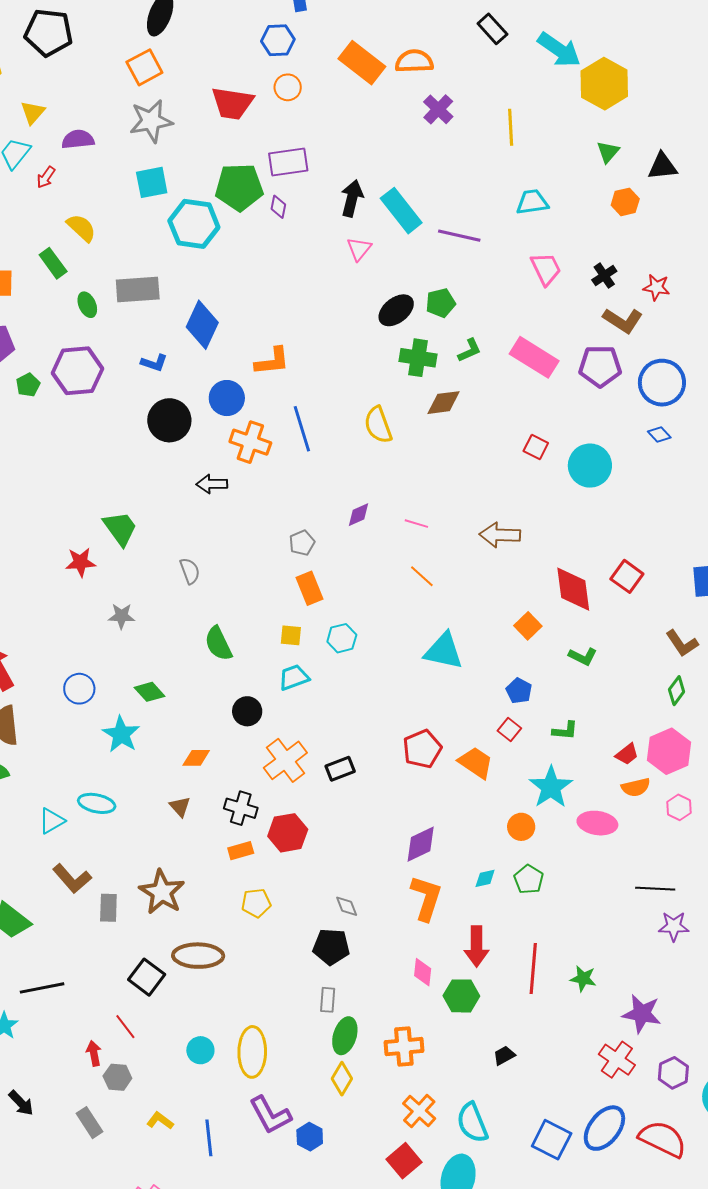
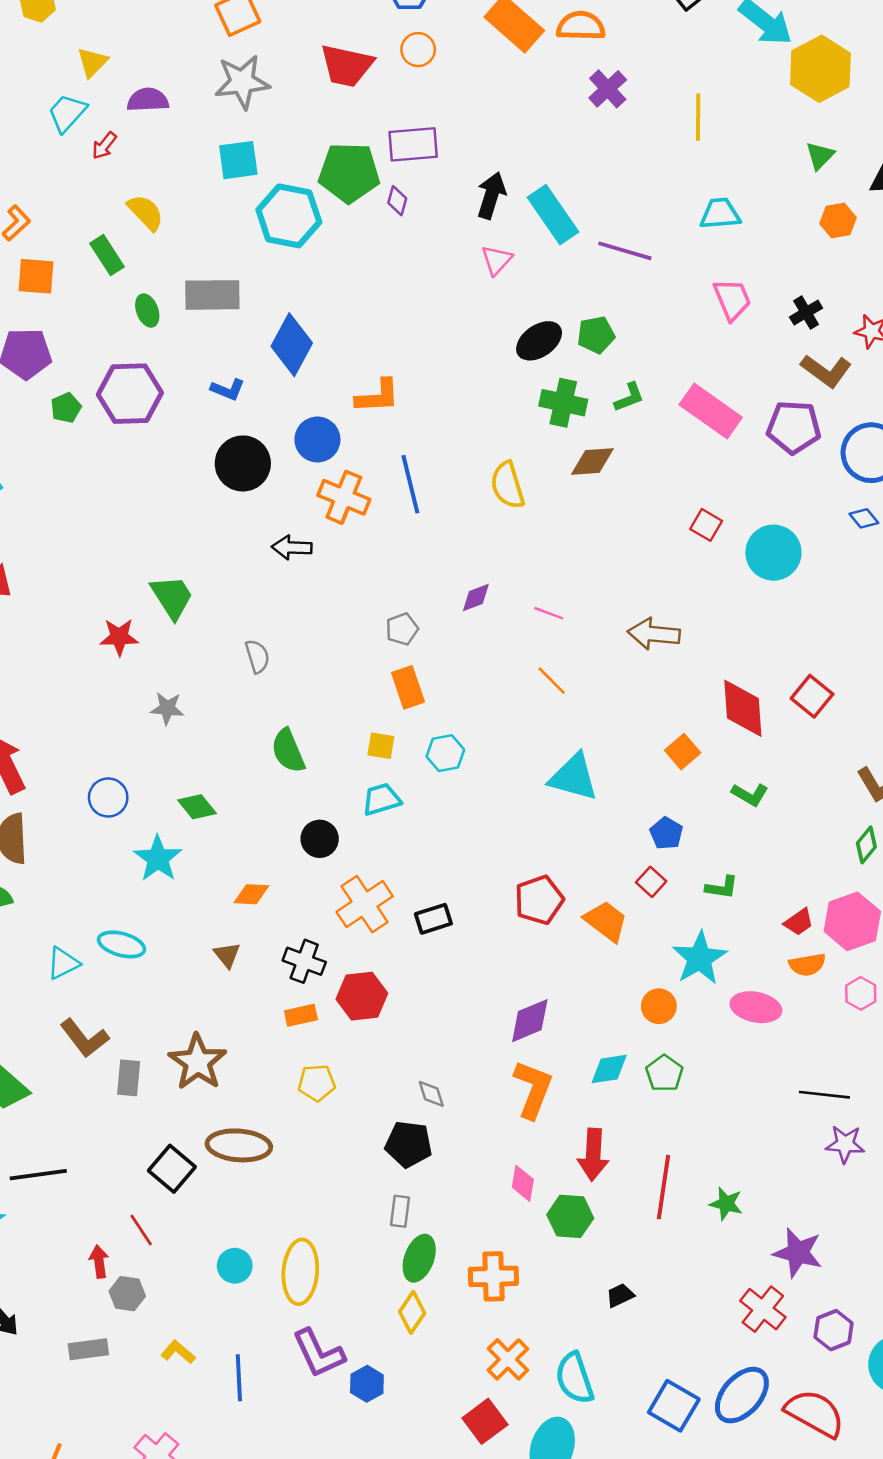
cyan diamond: (485, 878) -> (609, 1069), size x1.4
gray rectangle: (90, 1123) -> (88, 1349), turned -68

